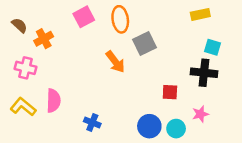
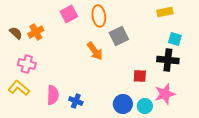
brown semicircle: (19, 25) -> (16, 33), moved
pink cross: (26, 68) -> (27, 64), moved
pink semicircle: (53, 101) -> (53, 95), moved
pink star: (200, 114) -> (165, 94), size x1.5

